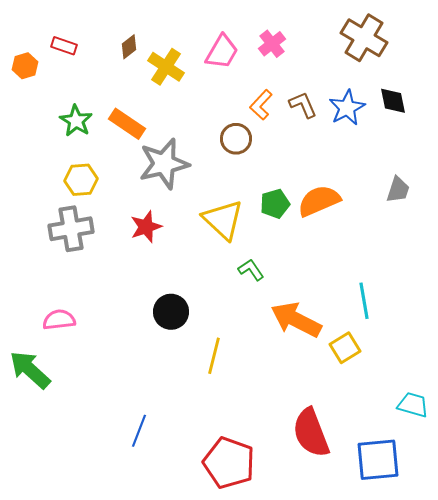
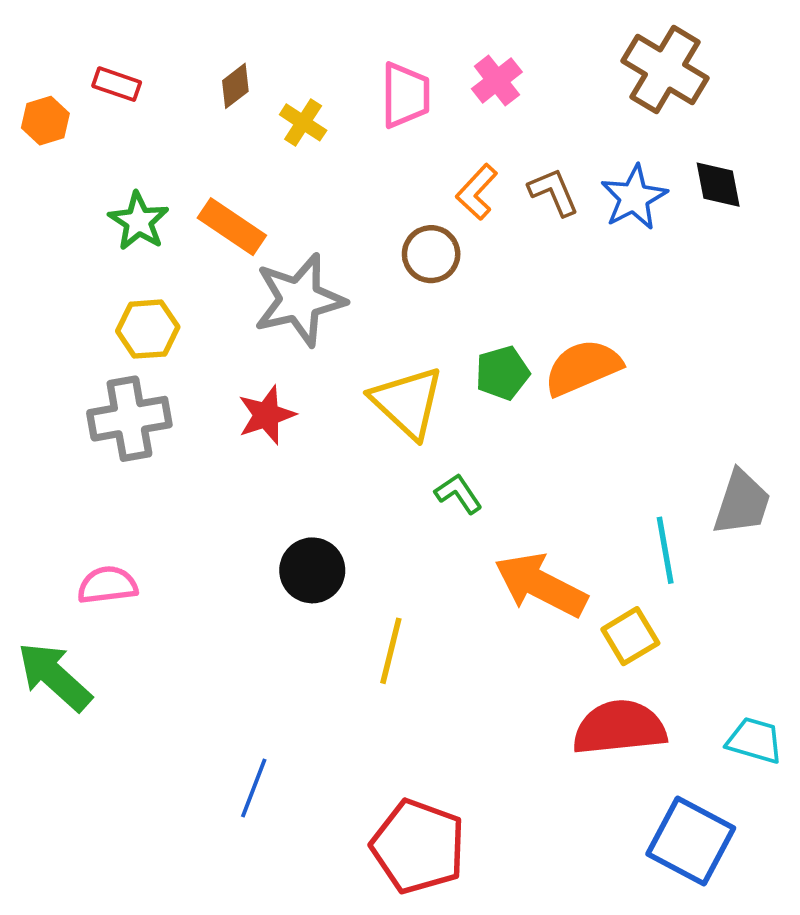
pink trapezoid: (222, 52) -> (405, 95), turned -30
yellow cross: (166, 67) -> (303, 122), size x0.7
gray trapezoid: (398, 190) -> (742, 503), moved, size x1.4
red semicircle: (311, 433) -> (619, 728), moved, turned 105
blue square: (378, 460) -> (691, 841), turned 33

